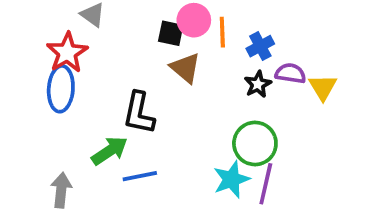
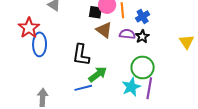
red star: (67, 53) -> (29, 28), moved
purple semicircle: (290, 73) -> (127, 34), moved
yellow triangle: (323, 87) -> (187, 42), moved
green arrow: (110, 151) -> (98, 74), moved

